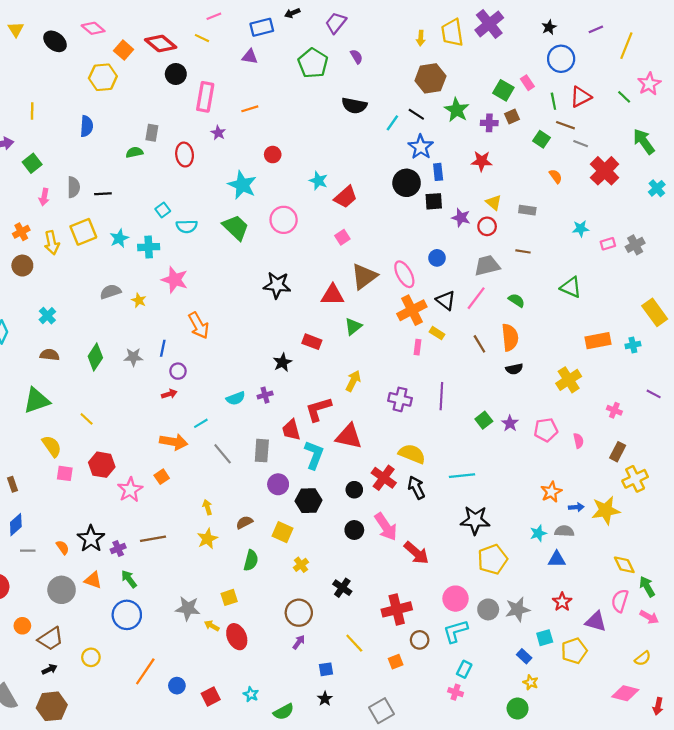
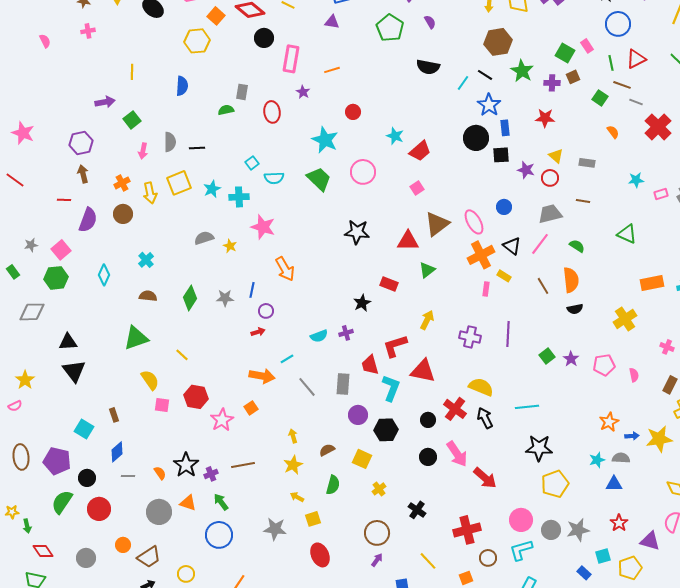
yellow arrow: (212, 626) -> (297, 497), moved

